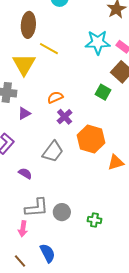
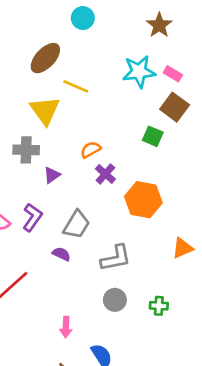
brown ellipse: (28, 25) -> (45, 58), turned 45
gray trapezoid: (53, 152) -> (76, 225), moved
orange triangle: (116, 162) -> (183, 248), moved
gray L-shape: (37, 208) -> (116, 258), moved

